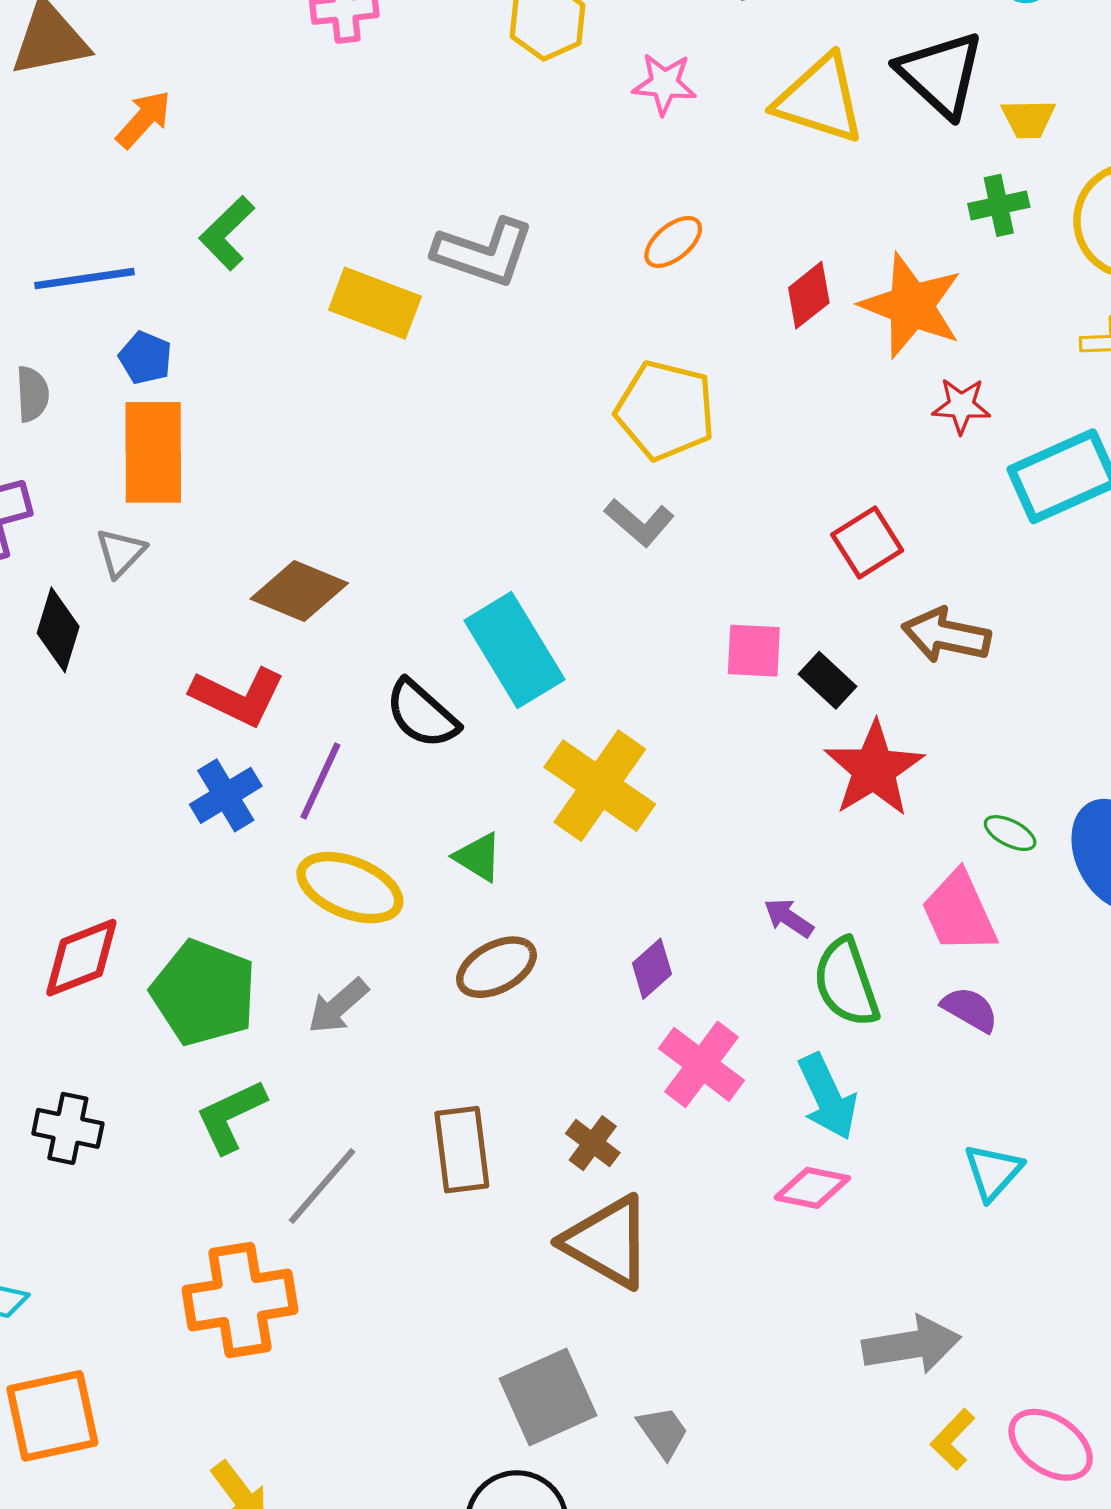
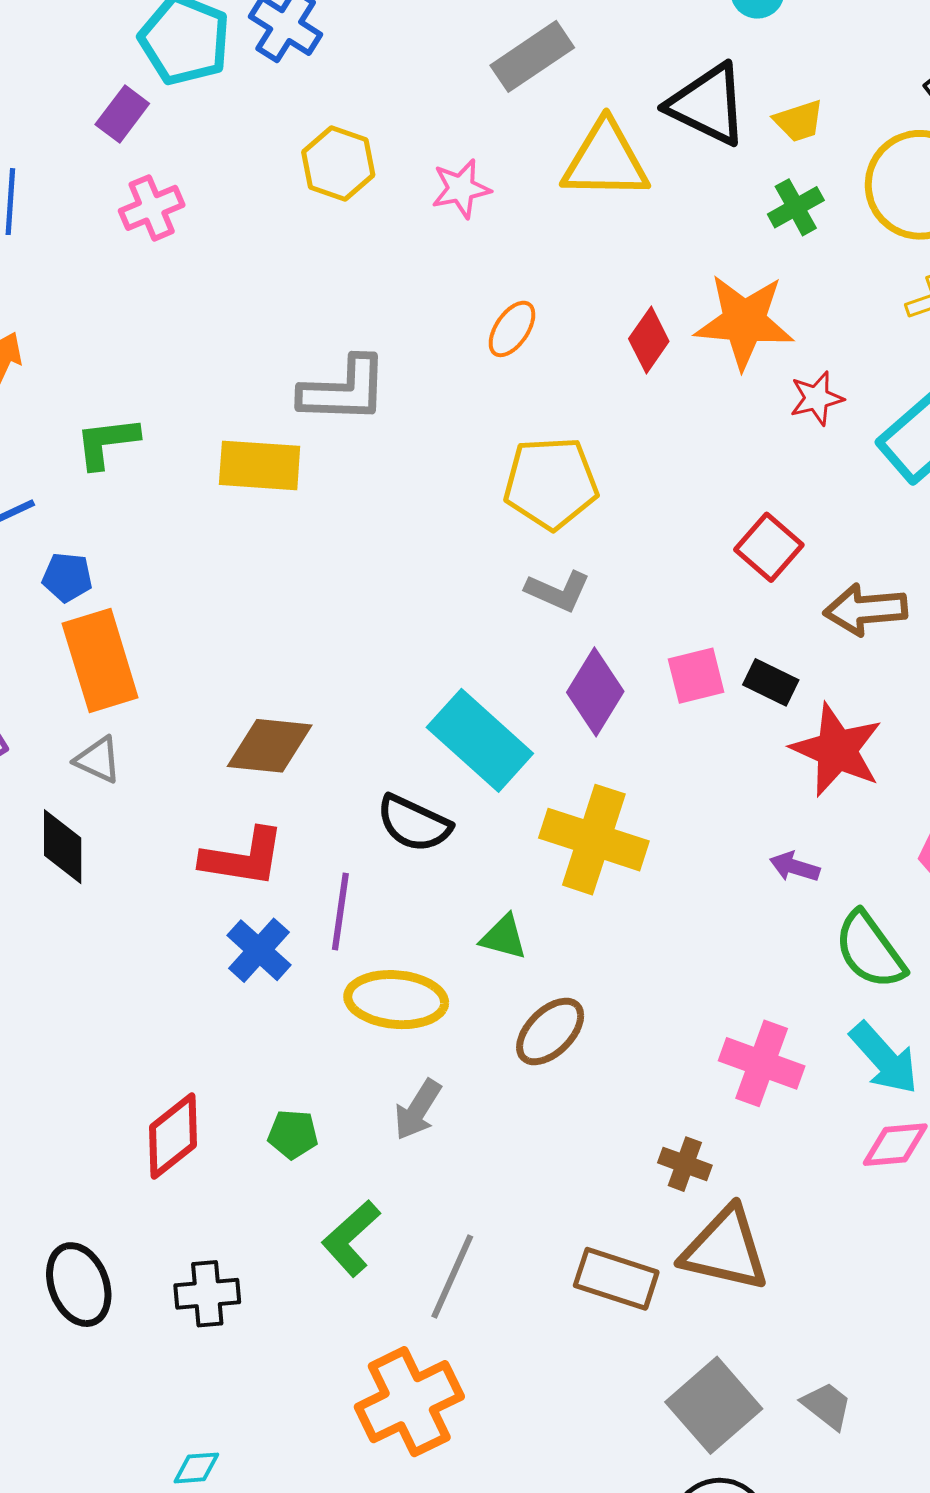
green L-shape: (227, 233) -> (107, 442), turned 54
gray triangle: (121, 553) -> (98, 760), turned -32
purple arrow: (789, 918) -> (795, 867), moved
purple diamond: (652, 969) -> (595, 692), moved, size x1.5
green pentagon: (204, 993) -> (293, 1134), size x0.5
brown rectangle: (462, 1150) -> (616, 1279), moved, turned -48

